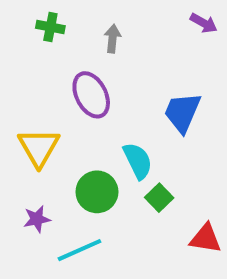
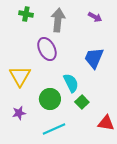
purple arrow: (204, 23) -> (95, 17), moved
gray arrow: (112, 39) -> (58, 20), size x1.6
cyan line: (80, 250) -> (54, 129), moved

